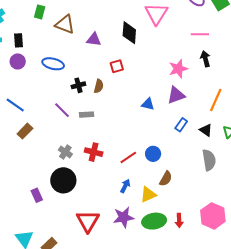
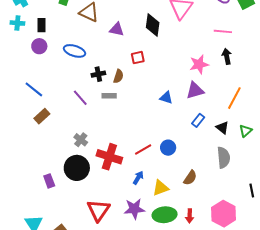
gray rectangle: (87, 115) -> (109, 96), moved
red cross: (94, 152) -> (109, 157), moved, size x1.4
brown semicircle: (166, 179) -> (190, 178), moved

